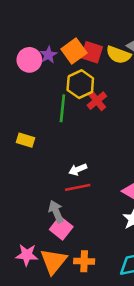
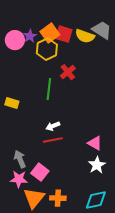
yellow hexagon: (80, 84) -> (47, 49), moved
green line: (62, 108) -> (49, 89), moved
gray arrow: (56, 212) -> (20, 159), moved
pink star: (27, 255) -> (19, 179), moved

